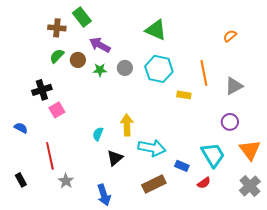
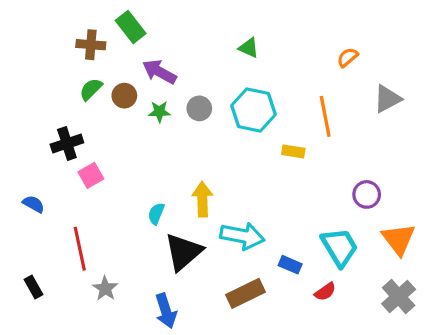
green triangle: (156, 30) -> (249, 48), size x0.6
orange semicircle: (230, 36) -> (348, 57), moved
gray triangle: (234, 86) -> (387, 99), moved
black triangle: (115, 158) -> (183, 252), size x1.5

